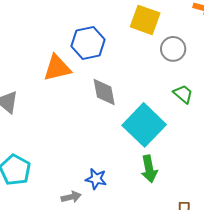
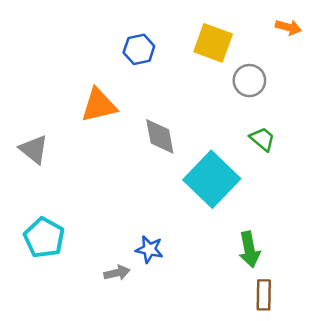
blue hexagon: (88, 43) -> (139, 49), moved, size x0.7
green arrow: (149, 169) -> (249, 249), moved

